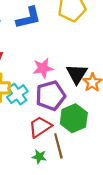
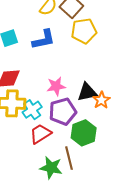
black triangle: (77, 74) -> (87, 92), turned 45
red trapezoid: (40, 127) -> (40, 134), moved
green star: (39, 157) -> (51, 168), size x1.6

